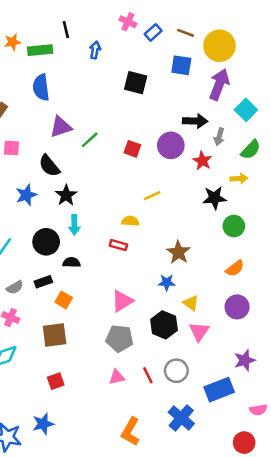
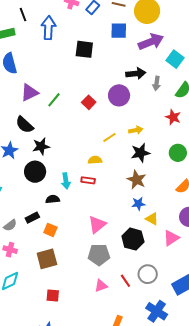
blue arrow: (95, 50) -> (48, 28), size x1.6
purple arrow: (219, 84) -> (151, 42), turned 55
red square: (132, 149) -> (89, 102), turned 32
red star: (202, 161) -> (173, 117), moved
yellow arrow: (239, 179) -> (136, 130), moved
black star: (66, 195) -> (41, 146), turned 30
black star: (214, 198) -> (140, 153), moved
cyan arrow: (74, 225) -> (66, 181), moved
black circle: (46, 242) -> (35, 172), moved
blue star: (167, 282) -> (138, 204), moved
pink triangle: (199, 332) -> (171, 238), moved, turned 30
red square: (56, 381) -> (53, 295), turned 32

